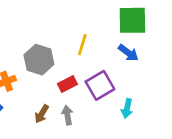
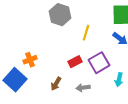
gray hexagon: (39, 60) -> (60, 15), moved
gray arrow: (67, 115) -> (83, 88), moved, turned -88

